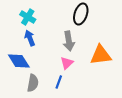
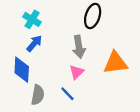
blue arrow: (30, 38) -> (34, 43), turned 63
blue diamond: (19, 61) -> (22, 70), turned 35
blue line: (59, 82) -> (67, 94), turned -64

